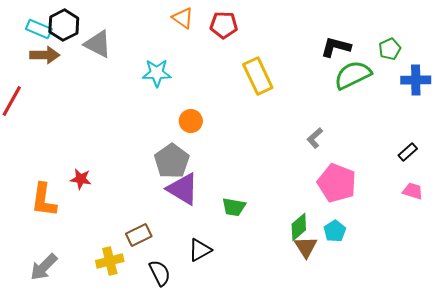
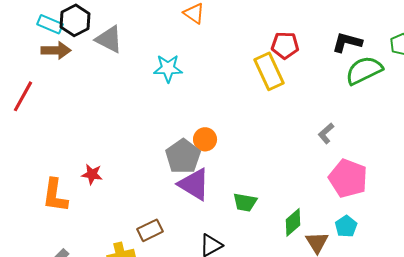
red pentagon: (224, 25) -> (285, 45), moved
orange circle: (191, 121) -> (205, 139), moved
green diamond: (299, 227) -> (293, 222), moved

